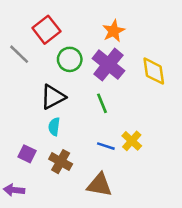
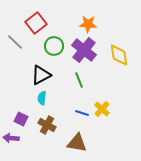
orange star: (114, 31) -> (88, 24), turned 30
purple arrow: (14, 190) -> (11, 138), moved

